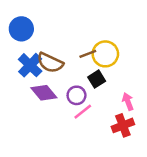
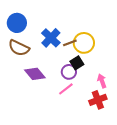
brown semicircle: (50, 63) -> (19, 48), moved
blue cross: (30, 65) -> (51, 38), moved
purple circle: (76, 95) -> (69, 72), moved

